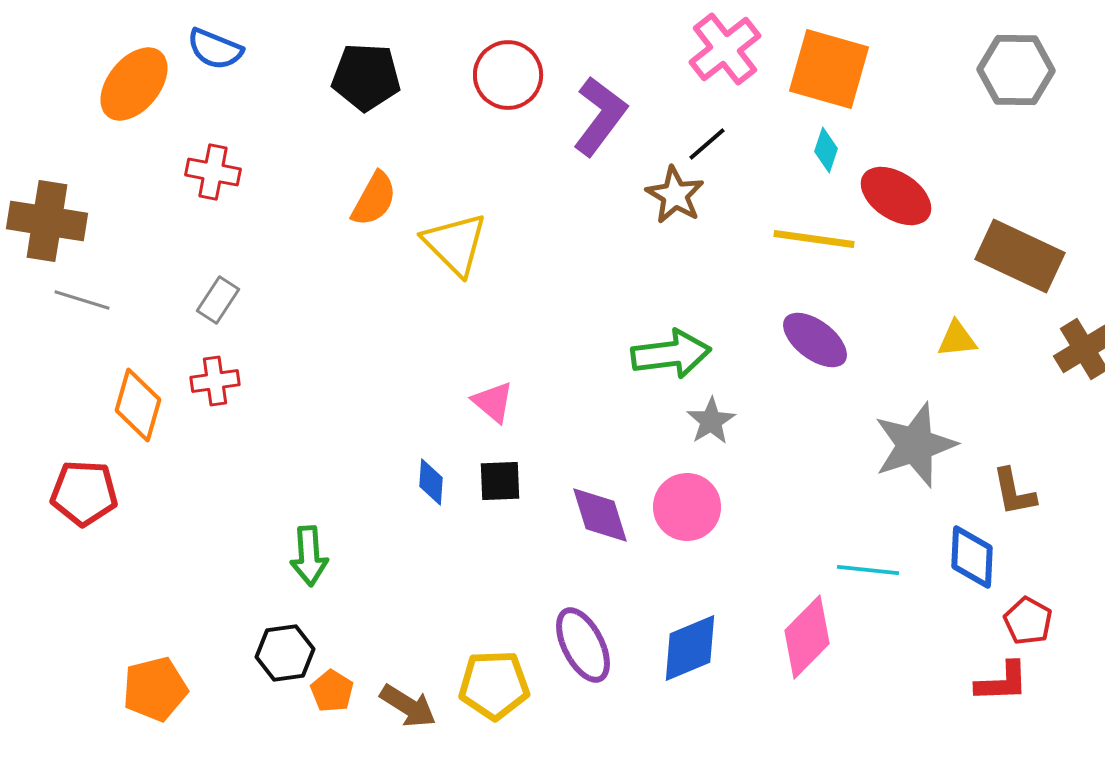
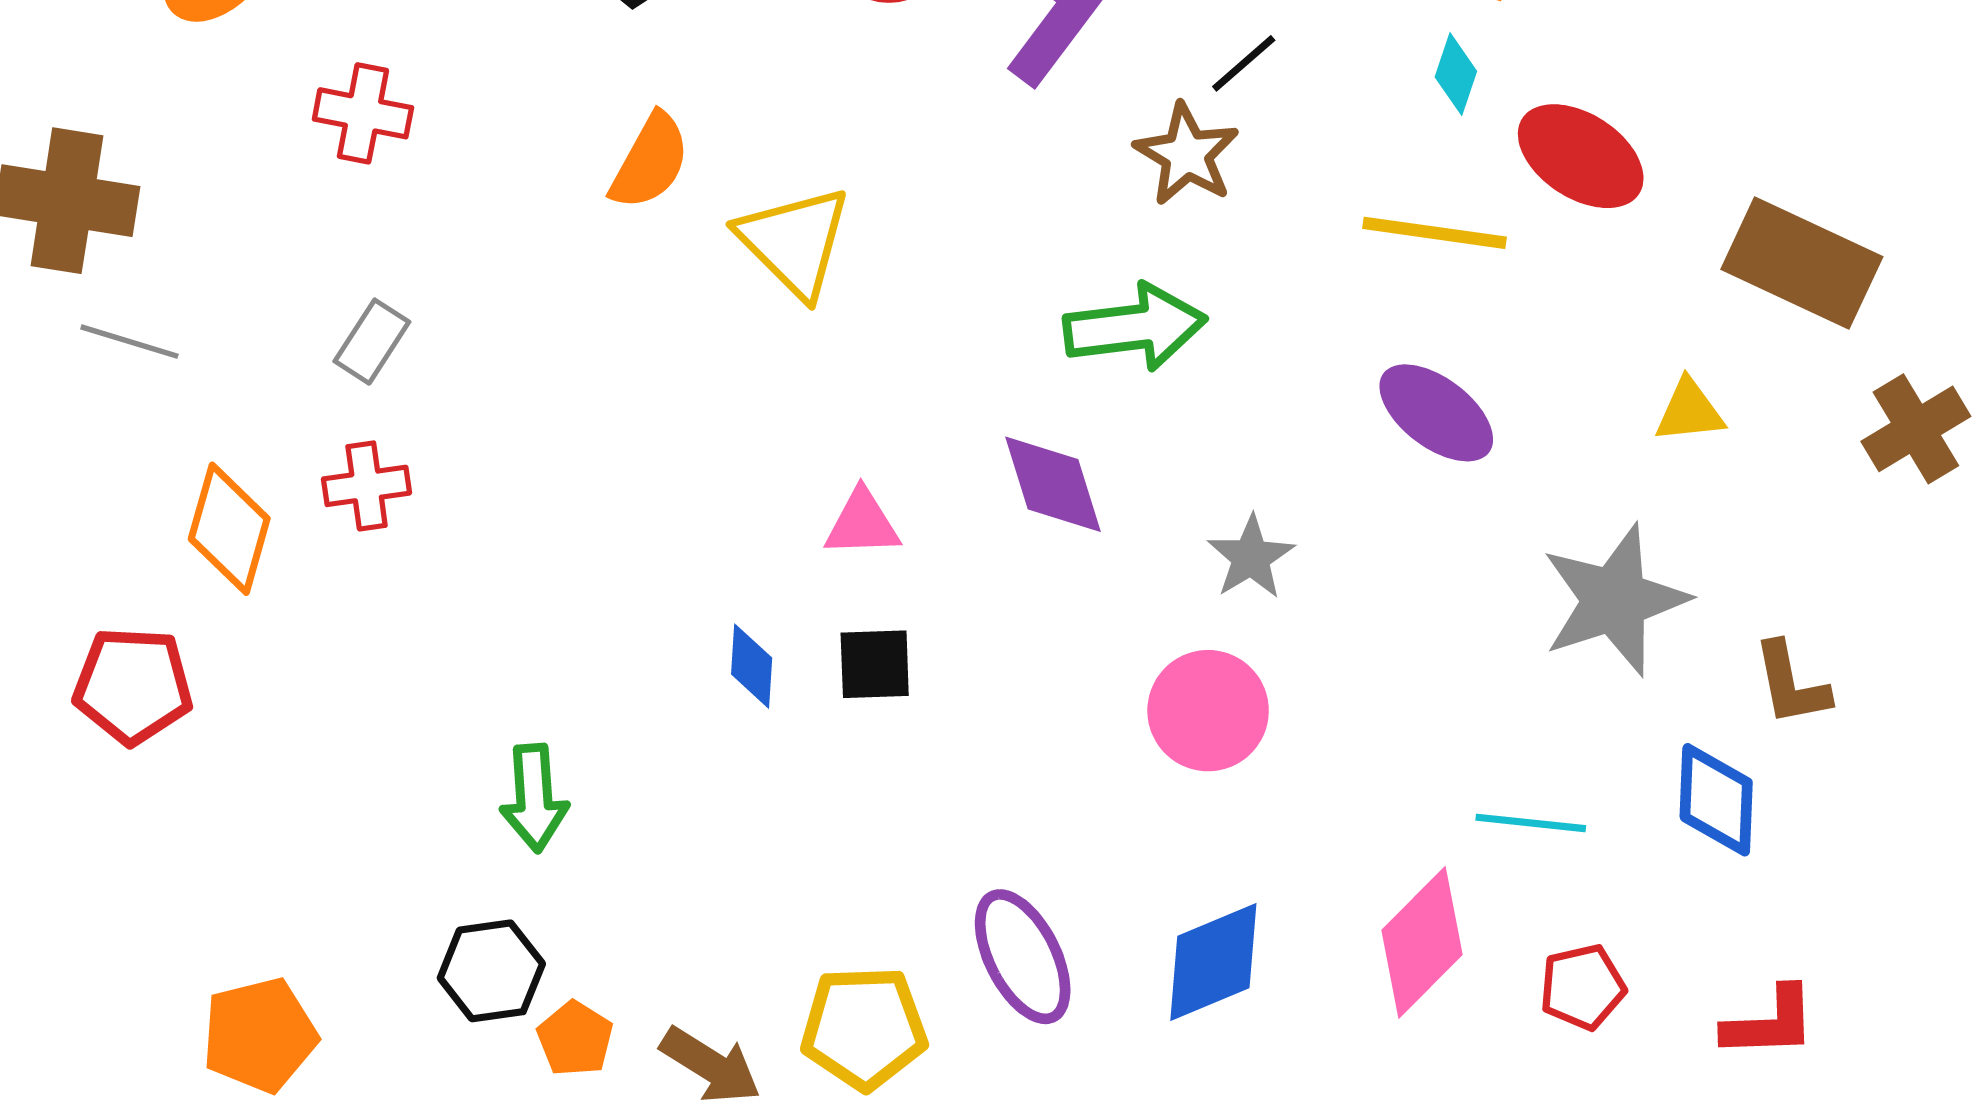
green arrow: (671, 354) -> (1135, 327), moved
pink triangle: (493, 402) -> (862, 523), turned -42
purple diamond: (600, 515) -> (1053, 484), moved
red pentagon: (1028, 621) -> (1582, 987), moved, turned 30

